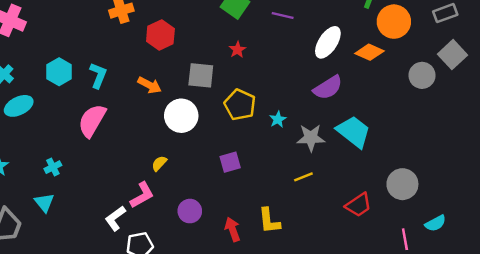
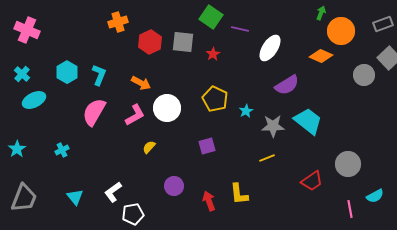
purple line: (283, 15) -> (240, 29), moved
white ellipse: (328, 42) -> (270, 48), moved
gray square: (201, 75) -> (183, 42), moved
pink L-shape: (142, 195) -> (135, 115), moved
cyan triangle: (44, 202) -> (75, 197), moved

